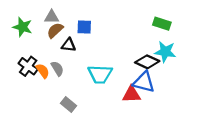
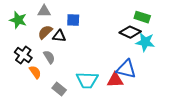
brown semicircle: (55, 30) -> (45, 32), moved
black diamond: (147, 62) -> (130, 32), moved
orange semicircle: (43, 71) -> (35, 72), moved
cyan trapezoid: (100, 74) -> (87, 80), moved

